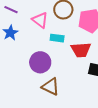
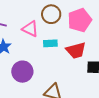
purple circle: (40, 62) -> (22, 72), moved

